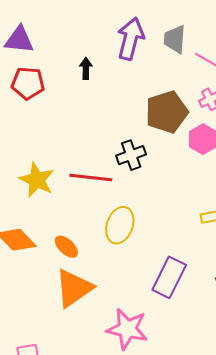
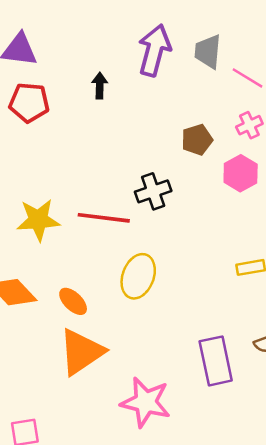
brown pentagon: (167, 112) -> (197, 140), size x0.6
yellow star: (37, 180) -> (38, 220), turned -30
purple rectangle: (169, 277) -> (216, 361), moved, turned -39

